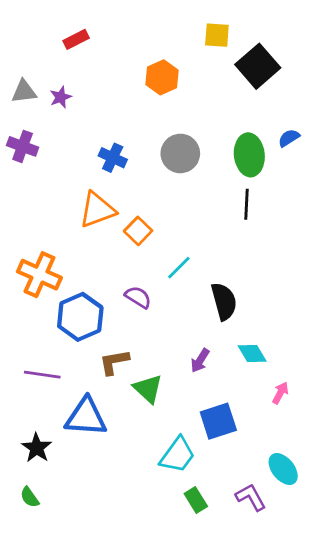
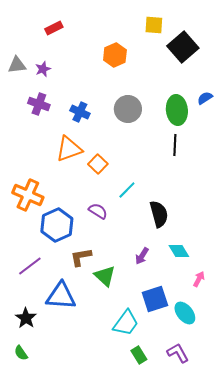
purple cross: (23, 146) -> (39, 104), moved
purple line: (42, 375) -> (30, 266), turned -45
cyan ellipse: (283, 469) -> (185, 313), moved

